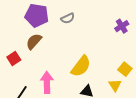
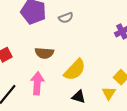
brown semicircle: (34, 41) -> (44, 53), moved, turned -132

